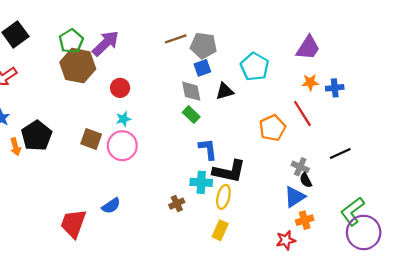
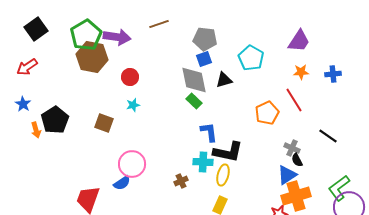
brown line: (176, 39) -> (159, 24), moved
green pentagon: (71, 41) -> (86, 35), size x1.4
purple arrow: (106, 43) -> (117, 37), turned 52
blue cross: (335, 88) -> (333, 74), moved
gray diamond: (191, 91) -> (194, 80), size x1.4
pink circle: (122, 146) -> (132, 164), moved
black line: (340, 153) -> (328, 136), turned 60
orange cross: (305, 220) -> (296, 196), size x1.8

